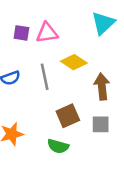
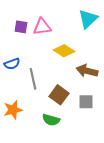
gray line: (45, 77) -> (33, 79), moved
brown arrow: (102, 87) -> (87, 71), turned -70
brown square: (68, 116) -> (59, 95), turned -30

